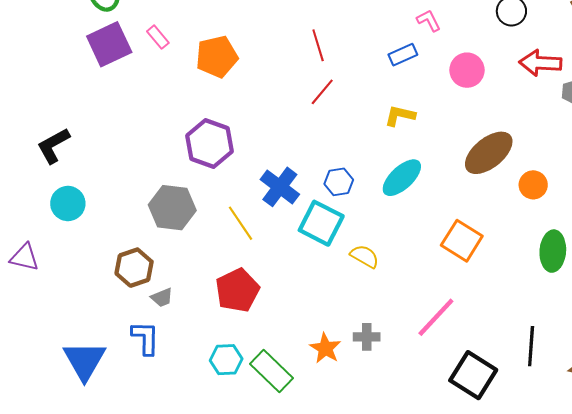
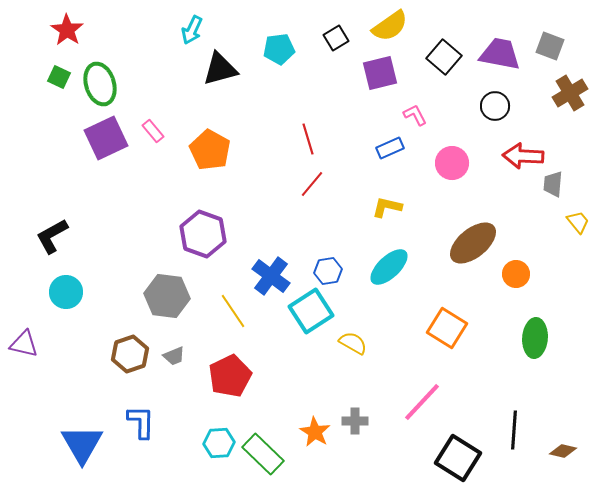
orange pentagon: (217, 57) -> (210, 150), turned -30
cyan square: (321, 223) -> (311, 311), turned 30
gray trapezoid: (162, 298) -> (174, 356), moved

